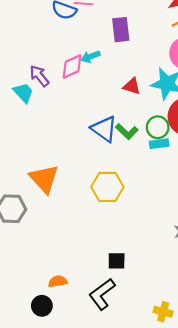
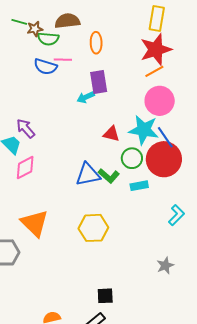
cyan arrow: (91, 57) -> (86, 97), moved
pink diamond: (72, 67) -> (25, 168), moved
green circle: (158, 127) -> (132, 158), moved
blue triangle: (104, 129) -> (88, 174), turned -44

